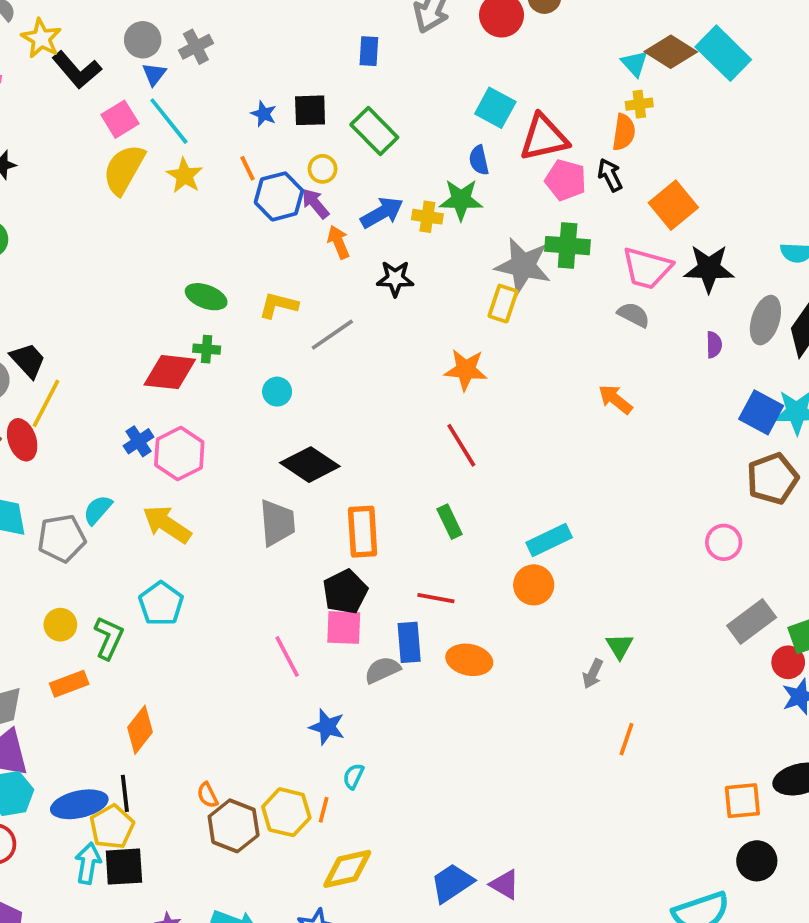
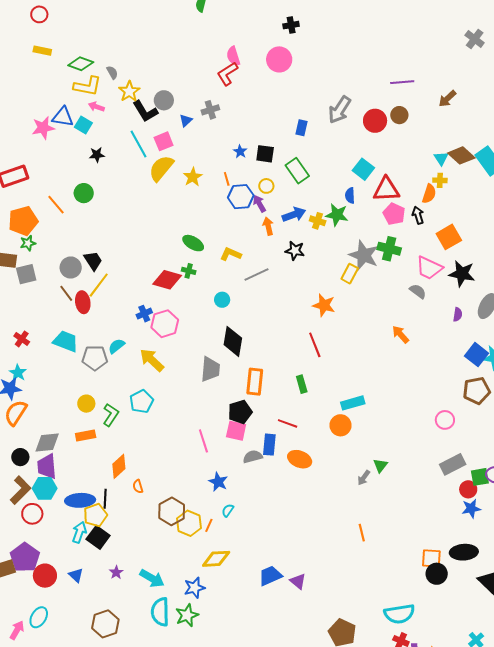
gray circle: (143, 40) -> (164, 100), moved
cyan line: (169, 121) -> (138, 144), moved
black diamond: (310, 465) -> (233, 341), turned 56
orange line: (627, 739) -> (362, 533), moved, turned -42
orange semicircle: (208, 795) -> (138, 486), moved
brown hexagon: (234, 826) -> (172, 511), moved
black circle: (757, 861) -> (437, 574), moved
black square: (124, 867) -> (98, 537), turned 30

